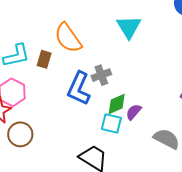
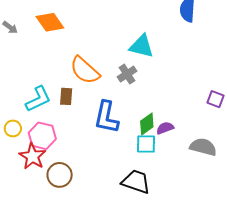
cyan triangle: (129, 27) -> (141, 46), turned -32
gray cross: (101, 75) -> (127, 74), moved
purple semicircle: (134, 112) -> (165, 128), turned 42

